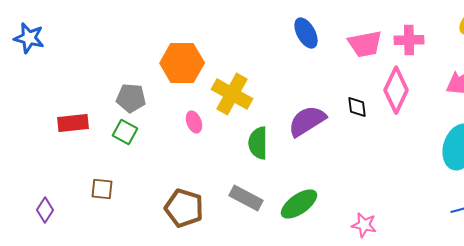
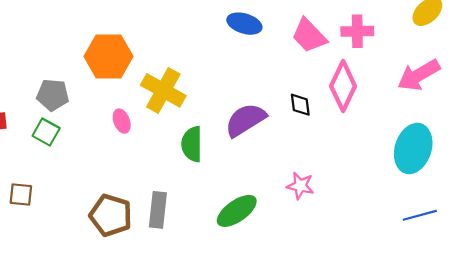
blue ellipse: (306, 33) -> (244, 24), turned -44
pink trapezoid: (365, 44) -> (309, 36), turned 57
gray rectangle: (246, 198) -> (158, 210), moved, turned 68
pink star: (364, 225) -> (300, 186), moved

